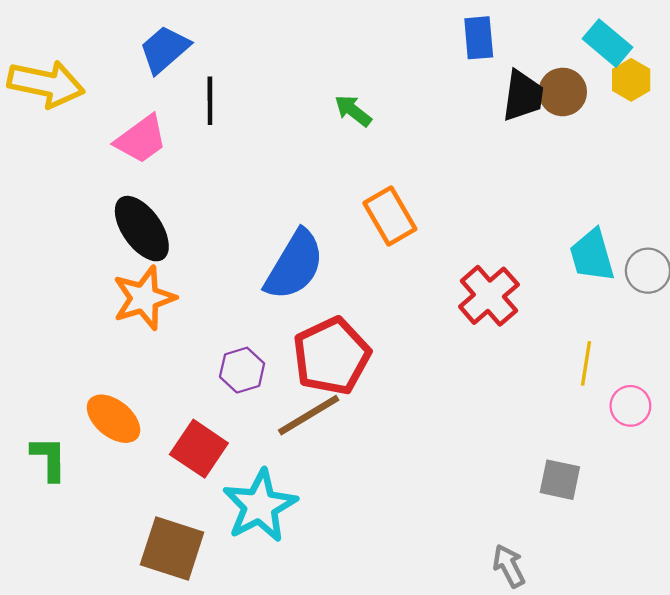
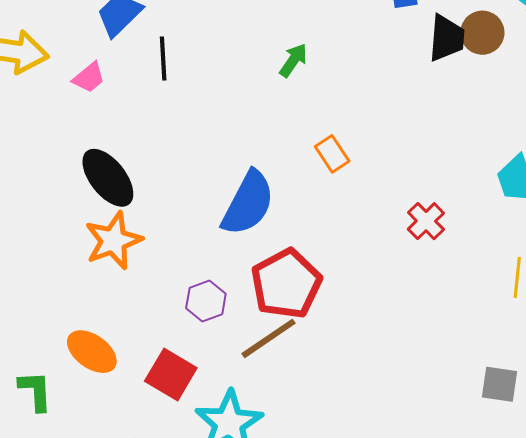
green arrow: (353, 111) -> (293, 60), turned 90
pink trapezoid: (141, 139) -> (89, 77), moved, size x0.7
orange rectangle: (390, 216) -> (332, 154), size x0.7
red cross: (489, 296) -> (426, 221), size x0.7

